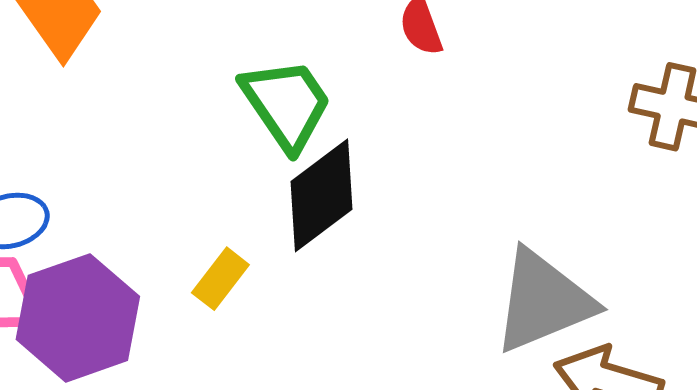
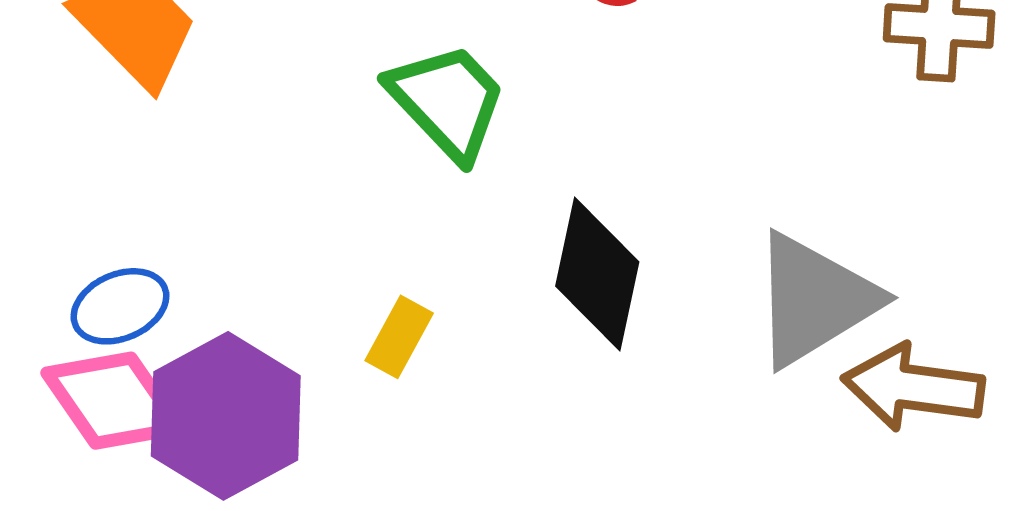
black diamond: (321, 195) -> (597, 274), moved, turned -32

